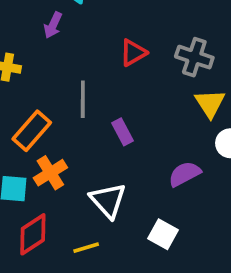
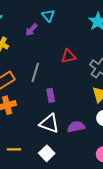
white triangle: (108, 200) -> (49, 123), moved, turned -45
white square: (163, 234) -> (47, 153), moved

